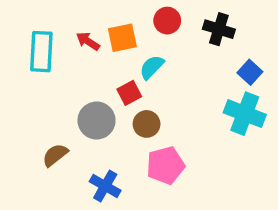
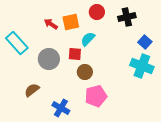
black cross: (219, 29) -> (127, 17), turned -30
cyan rectangle: (41, 52) -> (17, 43), moved, turned -45
red square: (129, 93) -> (75, 54), turned 32
gray circle: (97, 121) -> (49, 59), moved

